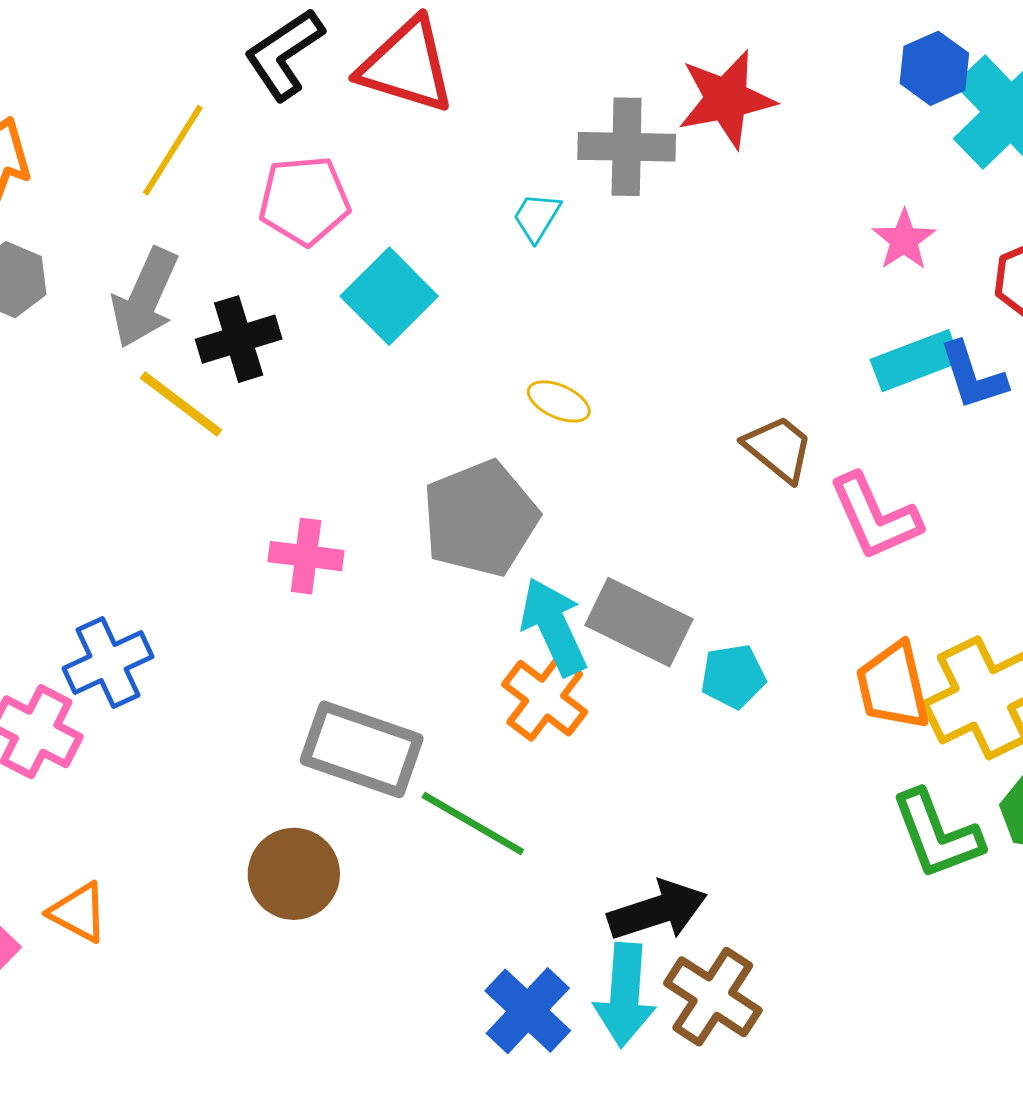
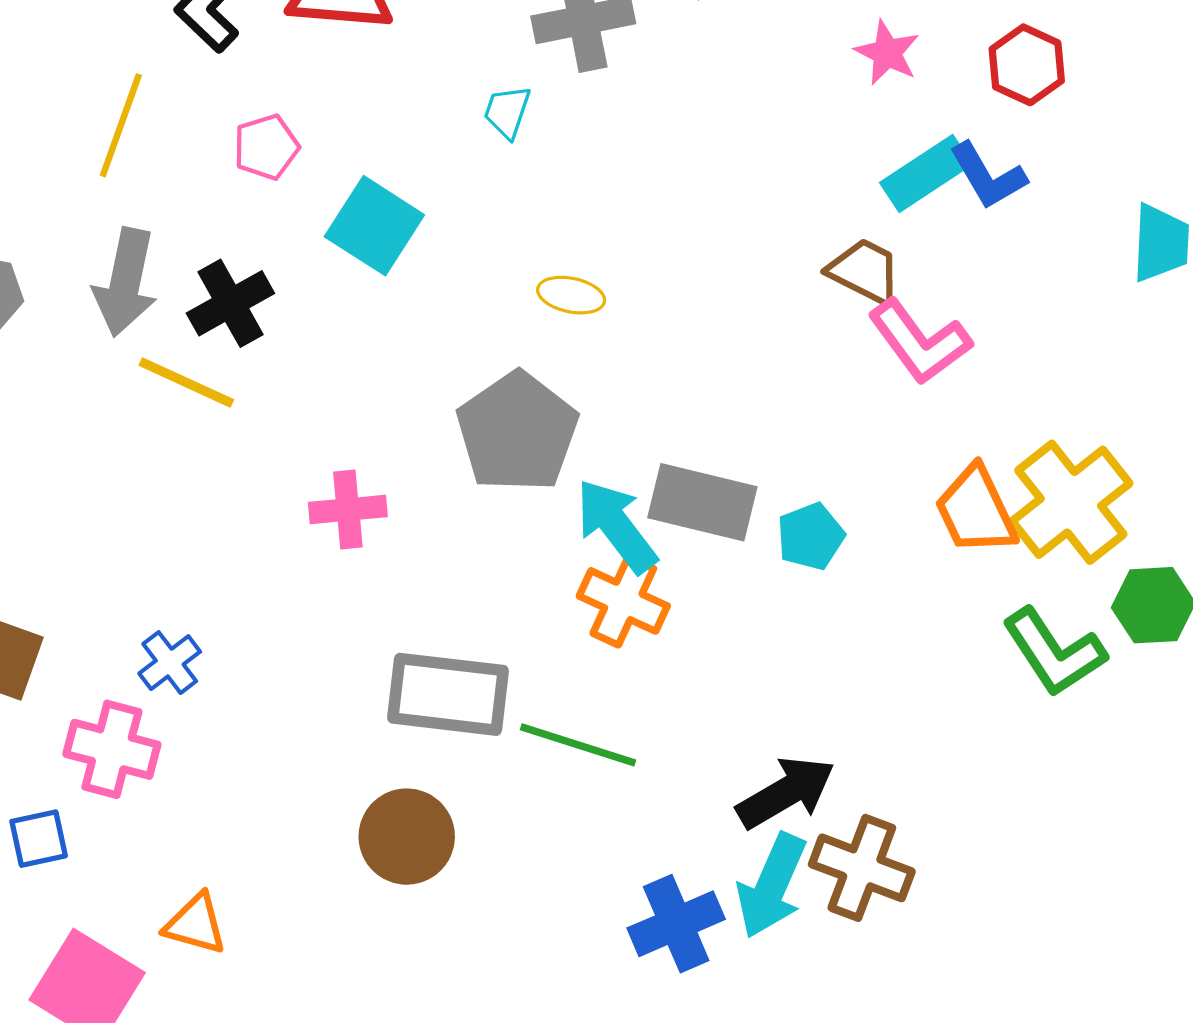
pink pentagon: (304, 200) -> (266, 147), size x0.7
brown trapezoid: (779, 448) -> (865, 271), moved
blue cross: (108, 662) -> (170, 663), size x0.7
cyan arrow: (625, 995) -> (772, 886), turned 32
blue cross: (528, 1011) -> (676, 924), turned 36

